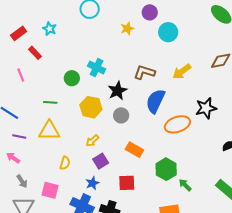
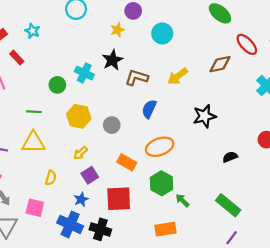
purple circle: (150, 12) -> (133, 11), moved
black star: (118, 91) -> (112, 60), moved
blue semicircle: (155, 101) -> (149, 109), size x0.7
orange ellipse: (177, 124) -> (160, 147), moved
red square: (127, 183) -> (119, 199), size x1.4

